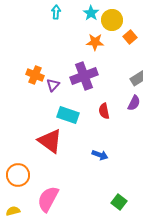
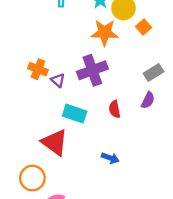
orange star: (95, 42) -> (105, 33), size x1.4
purple triangle: (53, 85) -> (58, 80), turned -32
orange circle: (18, 175) -> (32, 178), moved

